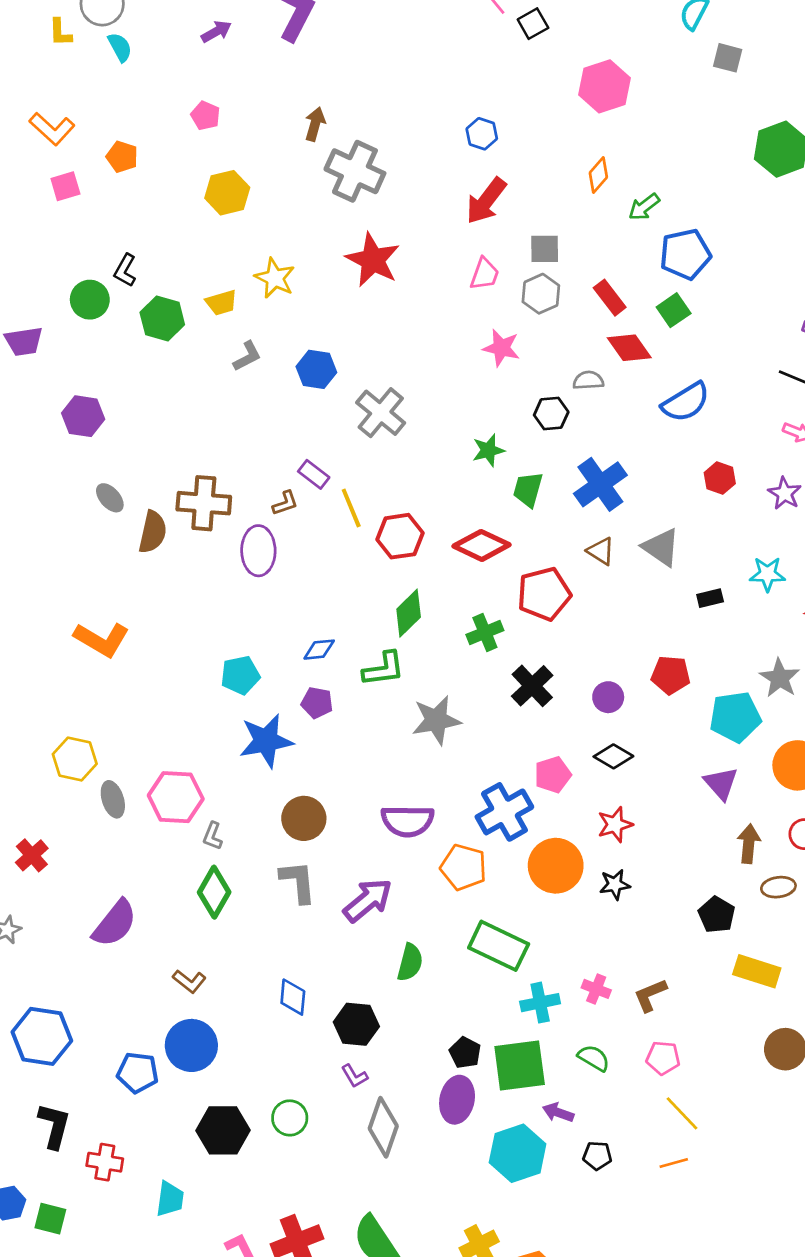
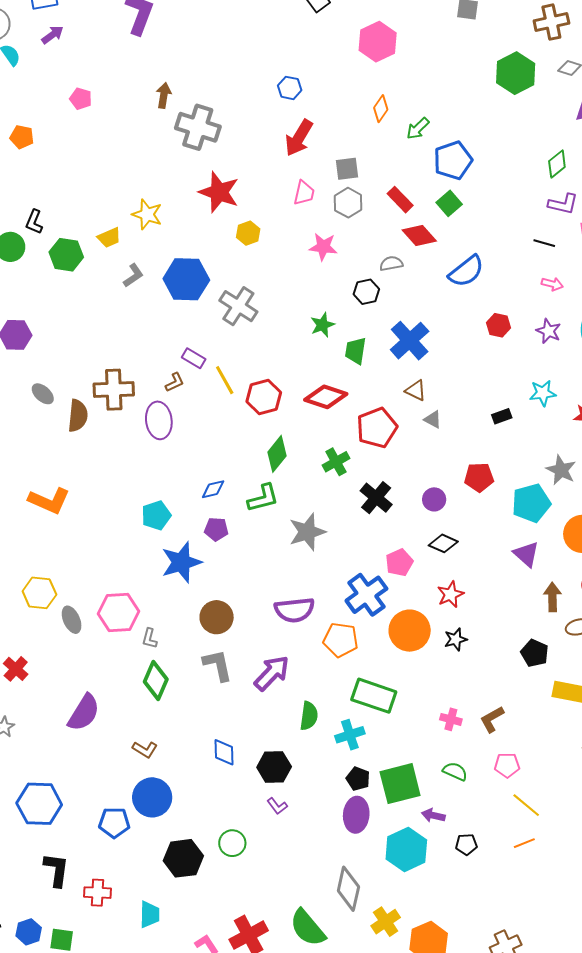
purple arrow: (216, 32) -> (52, 35), moved
yellow hexagon: (227, 193) -> (248, 233), moved, size x0.7
blue hexagon: (316, 369) -> (186, 279), size x1.5
gray triangle: (661, 547) -> (433, 419), moved, size x0.6
cyan cross: (540, 1003) -> (350, 735), moved
gray diamond: (383, 1127) -> (348, 889), moved

